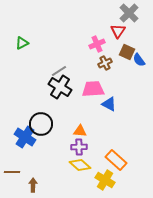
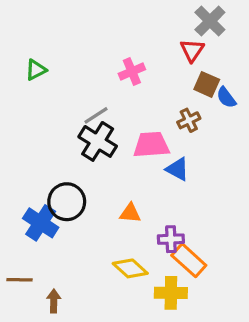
pink cross: (97, 44) -> (132, 71), moved
brown cross: (105, 63) -> (189, 120), moved
purple cross: (79, 147) -> (171, 239), moved
yellow cross: (105, 180) -> (171, 293), turned -30

